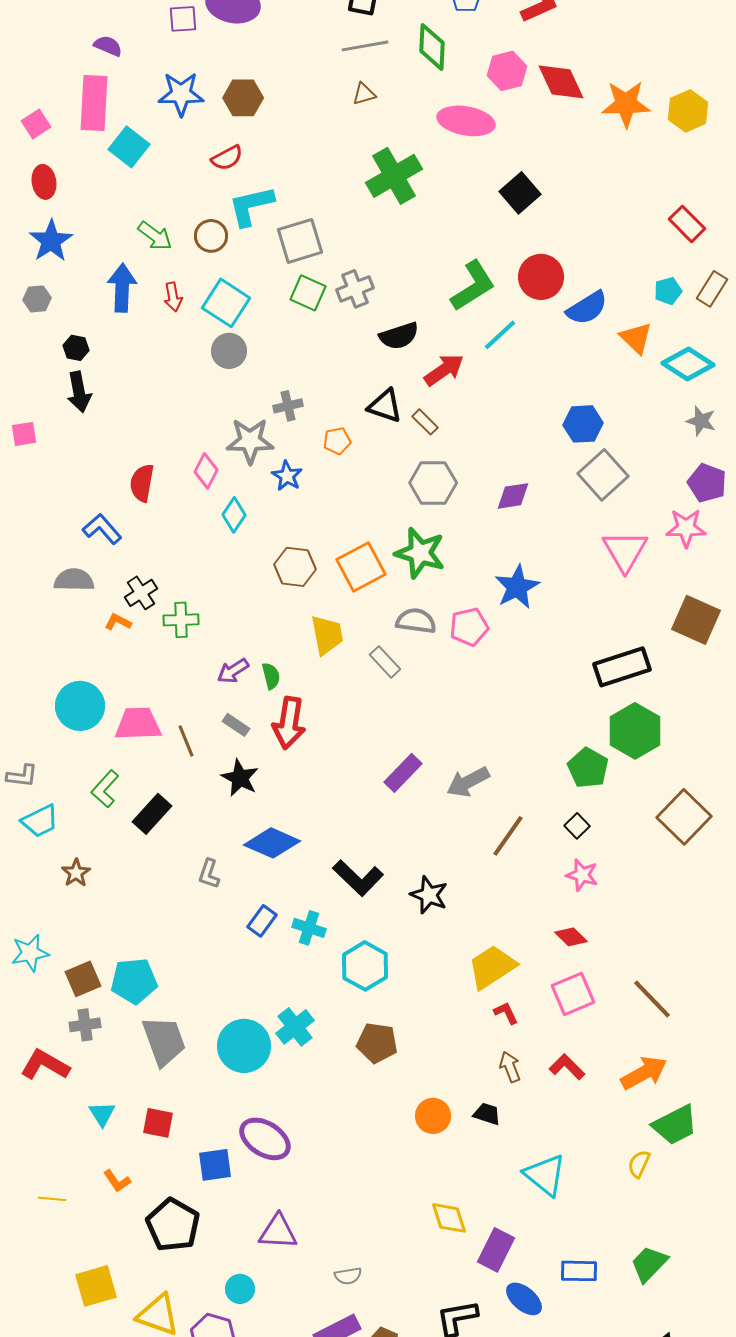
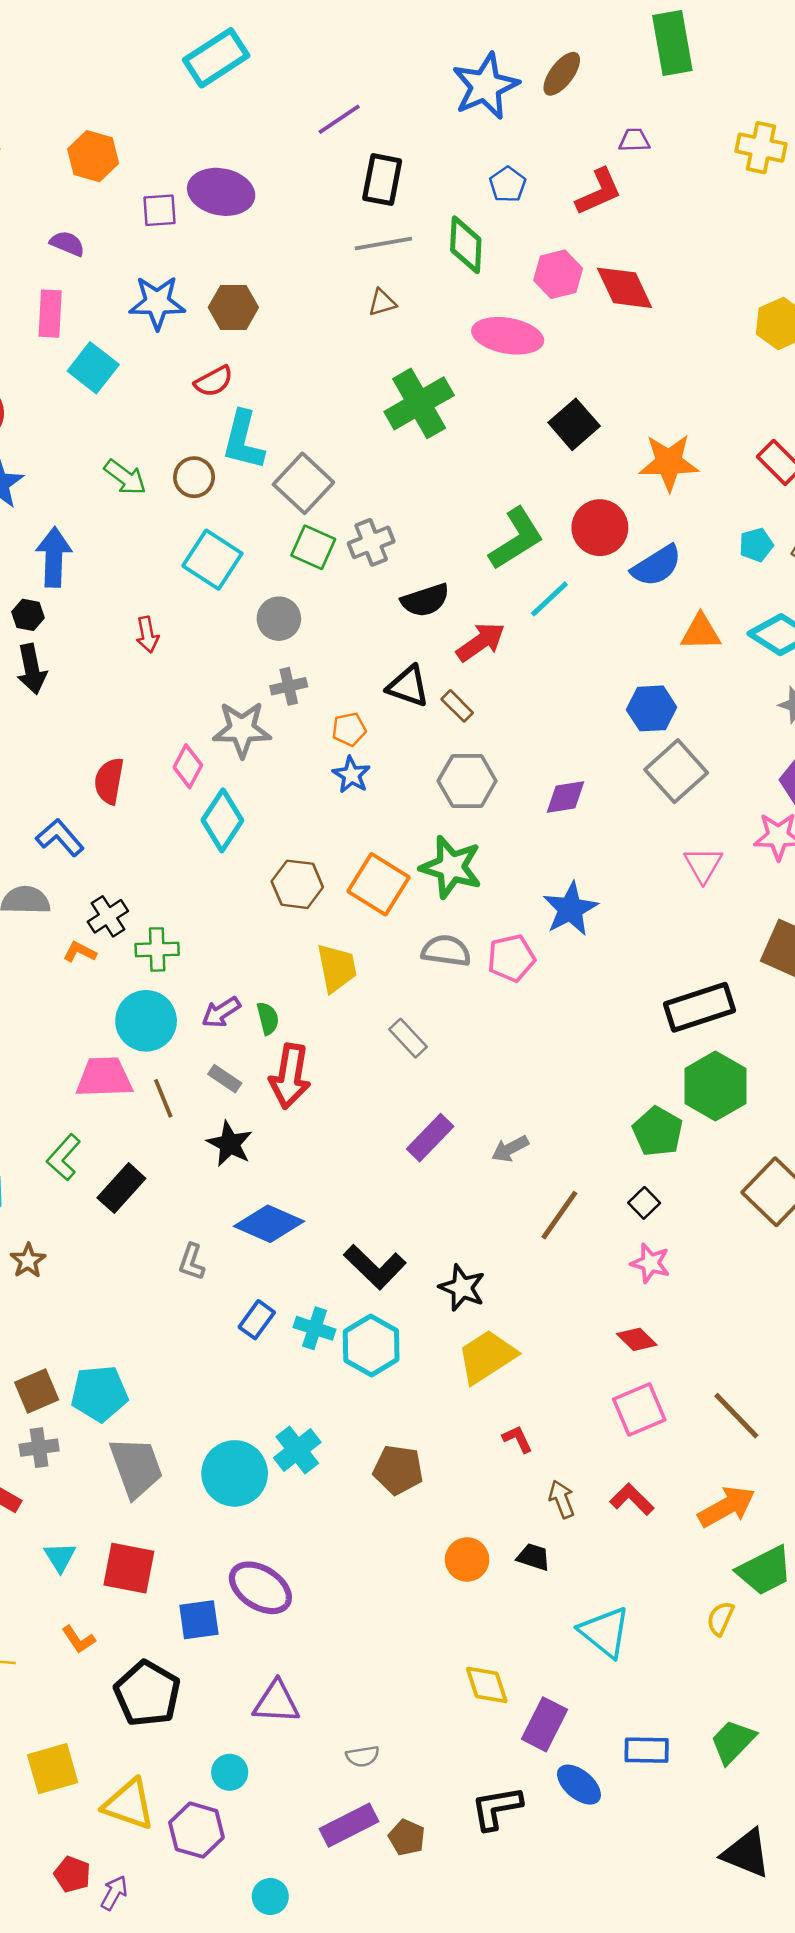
pink rectangle: (94, 103) -> (50, 314), size x0.7
orange star: (626, 104) -> (669, 462), moved
cyan L-shape: (251, 206) -> (243, 440), turned -63
gray square: (300, 241) -> (303, 483), turned -30
blue arrow: (122, 288) -> (54, 557), moved
red arrow: (173, 297) -> (147, 635), moved
orange triangle: (636, 338) -> (701, 632), moved, turned -45
gray circle: (229, 351) -> (279, 619), moved
blue star: (287, 476) -> (351, 775), moved
cyan diamond: (234, 515) -> (222, 820), size x1.4
pink triangle: (625, 551) -> (703, 865), size x0.7
orange square: (361, 567) -> (378, 884), turned -30
gray rectangle: (385, 662) -> (408, 1038), moved
cyan circle: (80, 706) -> (146, 1021), moved
gray arrow: (468, 782) -> (510, 1149), size x0.7
cyan hexagon: (365, 966) -> (371, 1346), moved
yellow trapezoid: (492, 967) -> (487, 1357), moved
red L-shape: (506, 1013) -> (517, 1439), moved
red square: (158, 1123) -> (129, 1568), size x1.4

